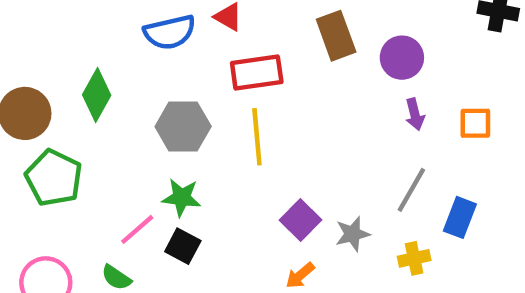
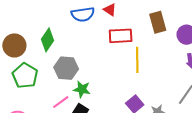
gray hexagon: (183, 126) -> (66, 68), moved
yellow line: (257, 137) -> (137, 60), moved

